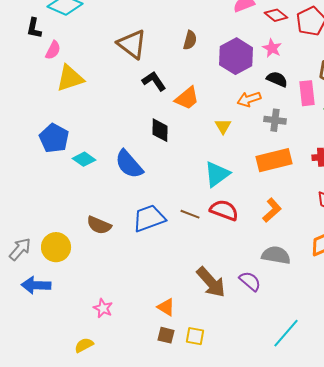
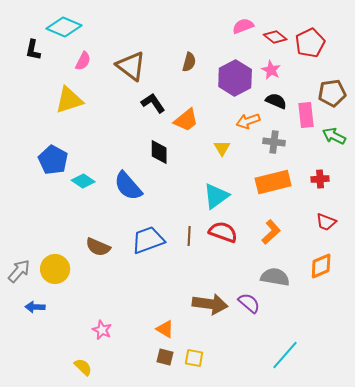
pink semicircle: (53, 50) -> (83, 61), moved
brown line: (190, 214) -> (189, 236), turned 72
brown arrow: (211, 282) -> (210, 304), turned -40
blue arrow: (36, 285) -> (35, 307), size x0.7
yellow semicircle: (84, 345) -> (83, 367), turned 72

